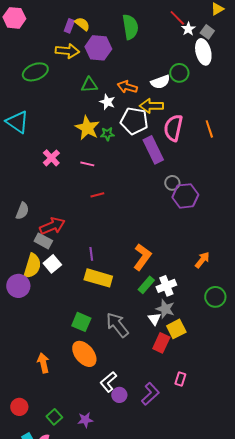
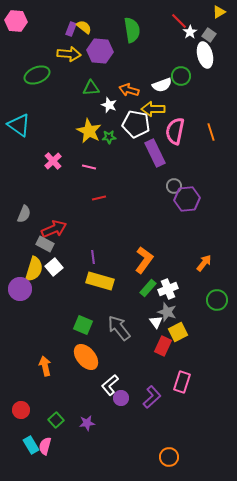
pink rectangle: (180, 379) -> (182, 382), size x1.5

